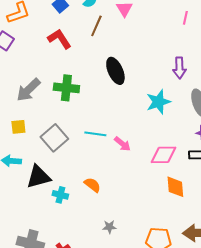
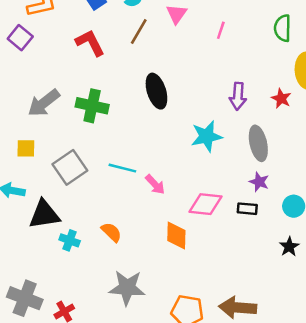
pink line: (185, 18) -> (221, 30), moved
orange diamond: (175, 187) -> (176, 235), moved
gray star: (109, 227) -> (127, 288), size x2.0

